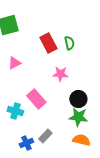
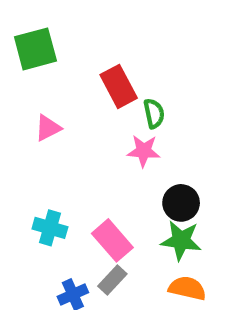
green semicircle: (69, 43) -> (154, 113), moved
pink rectangle: (36, 99) -> (112, 240), moved

